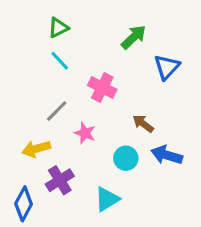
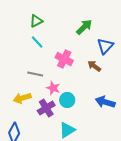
gray line: (57, 111) -> (35, 74), turned 56
brown arrow: (143, 124) -> (94, 66), moved
cyan circle: (126, 158) -> (67, 100), moved
purple cross: (60, 180) -> (46, 108), moved

